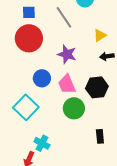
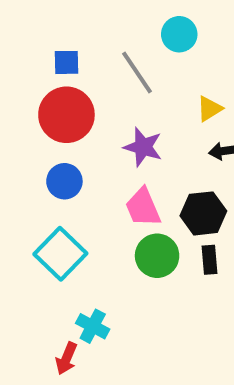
blue circle: (42, 78) -> (64, 181), moved
black rectangle: (100, 136) -> (209, 260), moved

